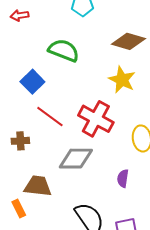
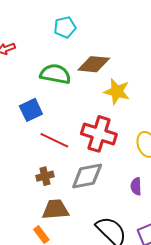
brown diamond: (128, 41) -> (94, 64), moved
blue square: (32, 82) -> (31, 110), turned 30
brown cross: (20, 141) -> (45, 176), moved

